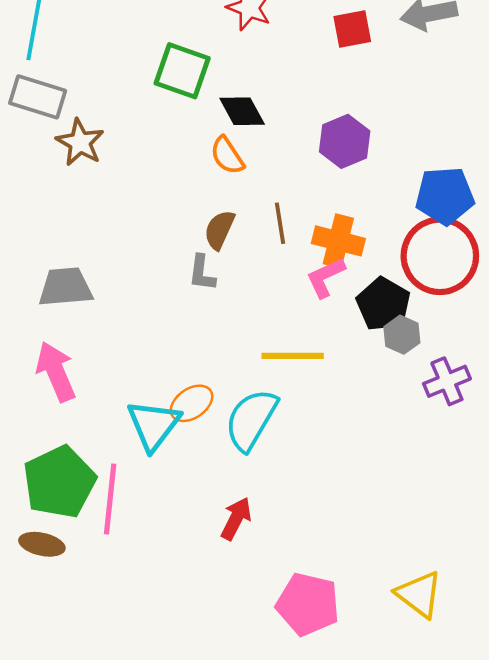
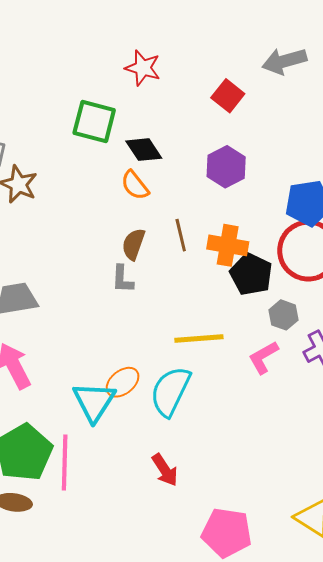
red square: (352, 29) -> (228, 96), moved, turned -36
pink L-shape: (326, 277) -> (263, 357), moved
black pentagon: (383, 304) -> (251, 274), moved
red arrow: (236, 519) -> (165, 470), turned 124

